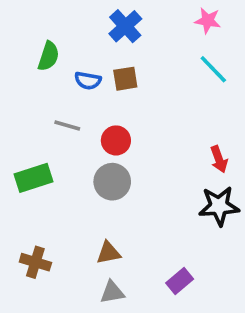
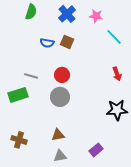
pink star: (208, 21) -> (96, 16), moved
green semicircle: (49, 56) -> (31, 12), moved
brown square: (125, 79) -> (67, 42), turned 32
gray line: (67, 125) -> (31, 76), moved
red arrow: (219, 159) -> (117, 74), moved

